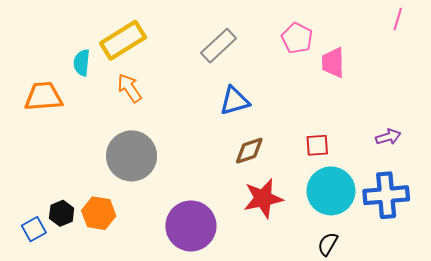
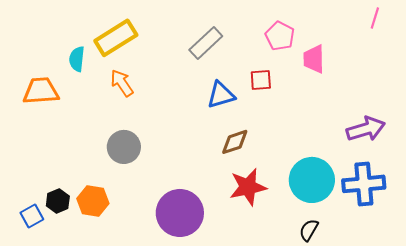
purple arrow: (388, 137) -> (366, 129), size x1.6
red square: (317, 145) -> (261, 80), moved
gray circle: (132, 156) -> (124, 147), size x0.7

